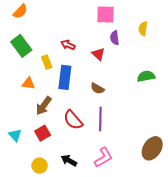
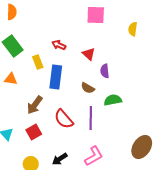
orange semicircle: (20, 11) -> (12, 12), turned -42
purple semicircle: (115, 38) -> (105, 71), moved
green semicircle: (146, 76) -> (113, 100), moved
orange triangle: (28, 83) -> (11, 79), moved
black arrow: (69, 161) -> (60, 159), turned -63

